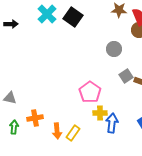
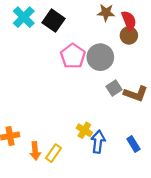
gray circle: (114, 49) -> (100, 57), size x1.5
pink pentagon: (90, 92) -> (73, 56), moved
yellow cross: (100, 113) -> (84, 130), turned 32

